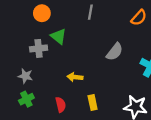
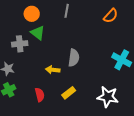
orange circle: (42, 13) -> (32, 14), moved
gray semicircle: (115, 52) -> (74, 58), moved, turned -30
yellow rectangle: (93, 102) -> (69, 93), turned 64

